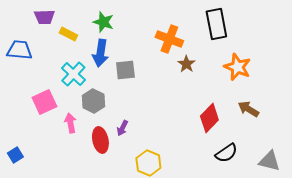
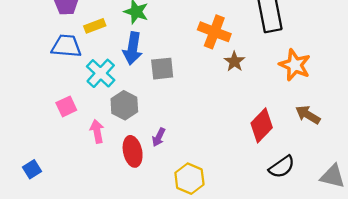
yellow rectangle: (68, 34) -> (95, 26), turned -48
blue trapezoid: (19, 50) -> (66, 46), moved
pink square: (44, 102) -> (66, 106), size x0.7

